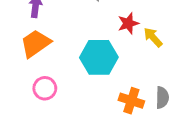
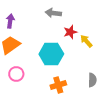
orange cross: (131, 101) -> (58, 85), moved, turned -35

